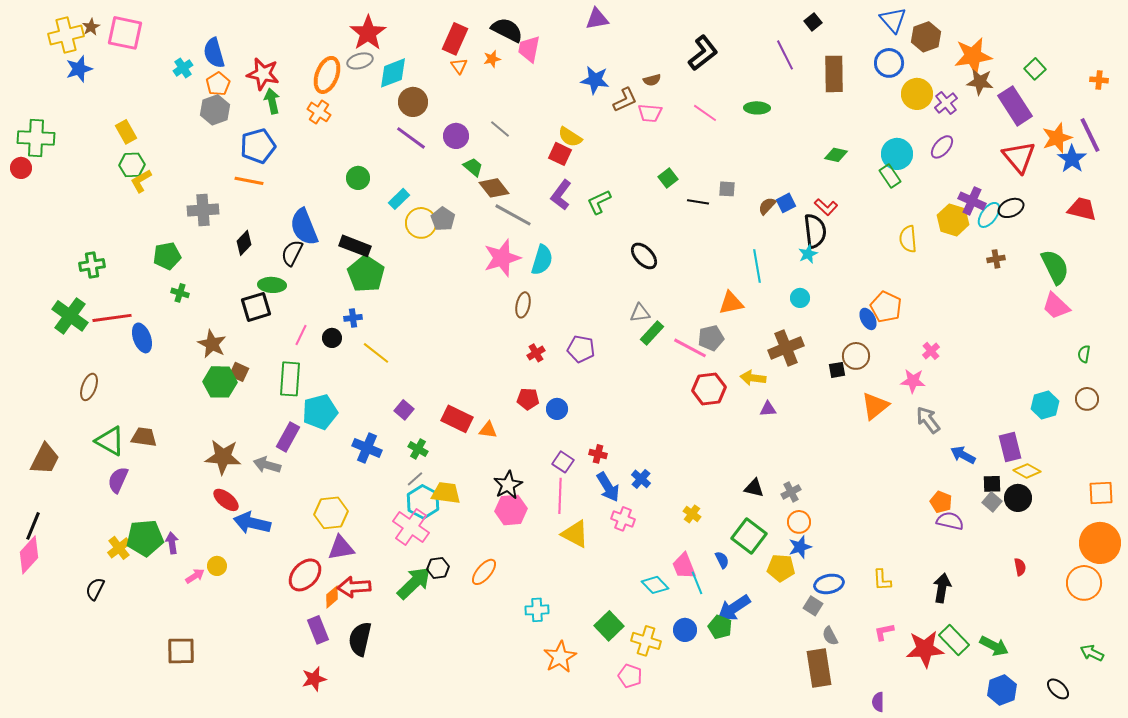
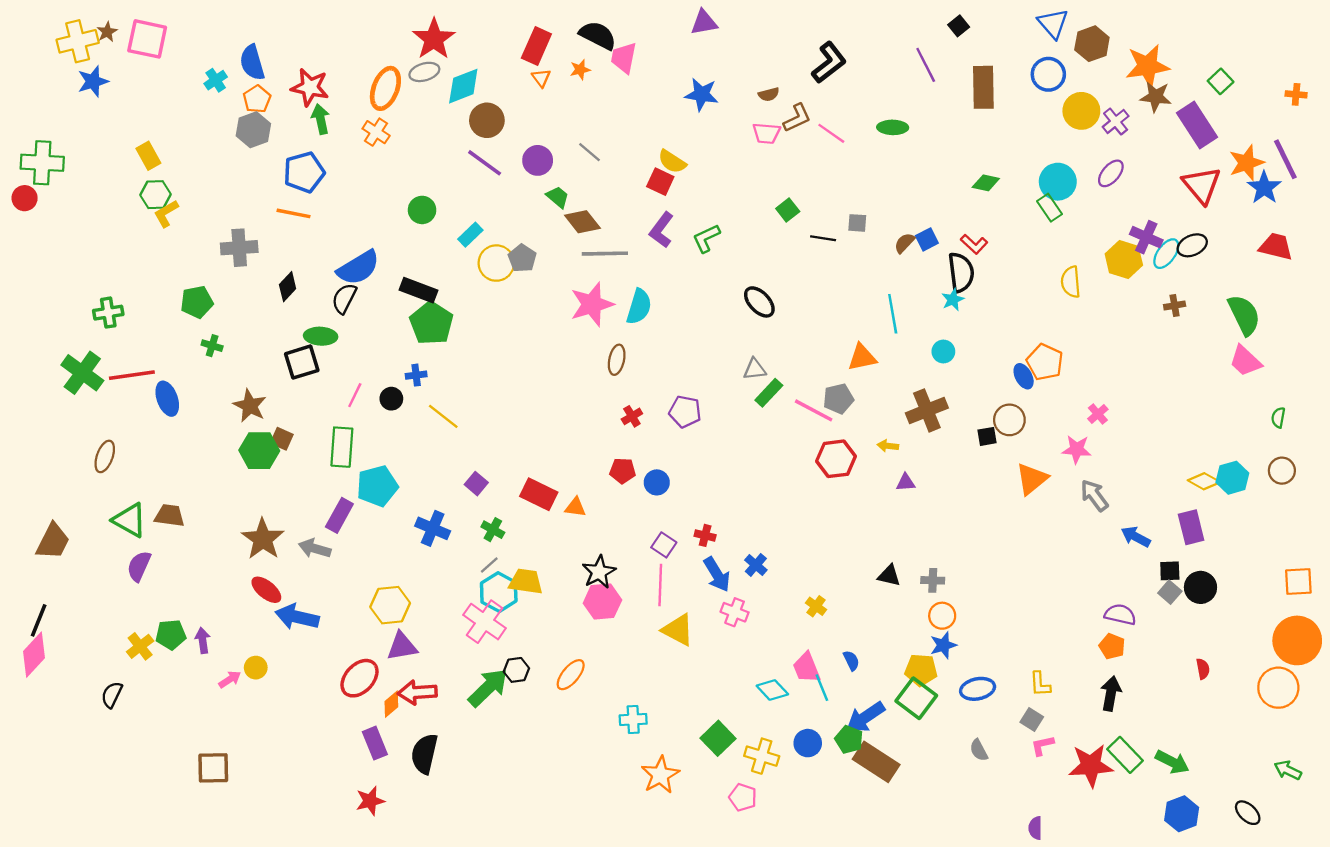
brown L-shape: (625, 100) -> (797, 118), moved
gray line: (513, 215) -> (605, 254), turned -30
blue semicircle: (304, 227) -> (358, 268), turned -99
yellow arrow: (753, 378) -> (888, 446), size x0.7
brown star: (223, 457) -> (263, 539), turned 30
yellow diamond: (1027, 471) -> (1204, 481), moved
gray cross: (791, 492) -> (933, 580), turned 30
orange pentagon: (941, 502) -> (1112, 646), moved
green square: (749, 536) -> (916, 698), moved
green pentagon: (145, 538) -> (171, 635), size x0.7
gray square: (813, 606) -> (1032, 719), moved
brown rectangle: (819, 668) -> (876, 762), moved, turned -48

